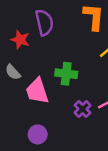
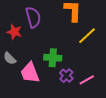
purple cross: (83, 109) -> (66, 76), moved

